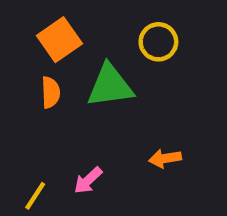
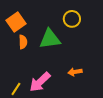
orange square: (59, 40) -> (16, 22), moved
pink arrow: (88, 180) -> (40, 82), size x1.6

